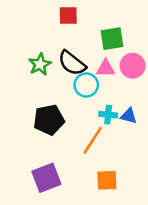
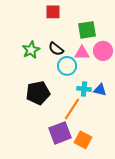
black semicircle: (72, 63) -> (56, 49), size x0.7
purple square: (46, 178) -> (60, 133), moved
orange square: (107, 180) -> (83, 140), turned 30

